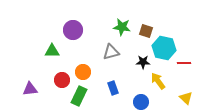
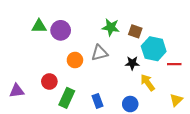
green triangle: (52, 51) -> (39, 26), moved
orange circle: (83, 72) -> (75, 60), moved
blue rectangle: (113, 88) -> (97, 101), moved
yellow triangle: (186, 98) -> (176, 100), turned 32

